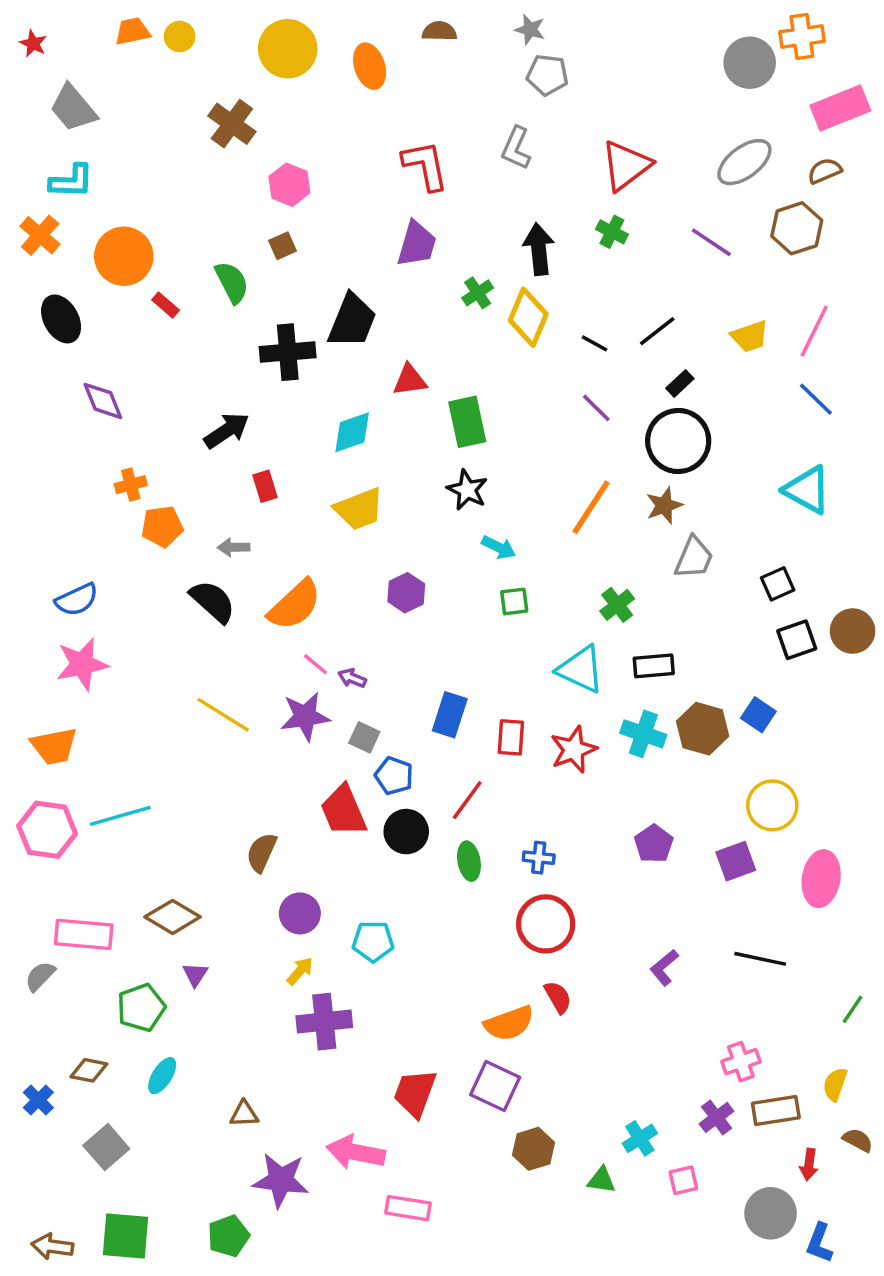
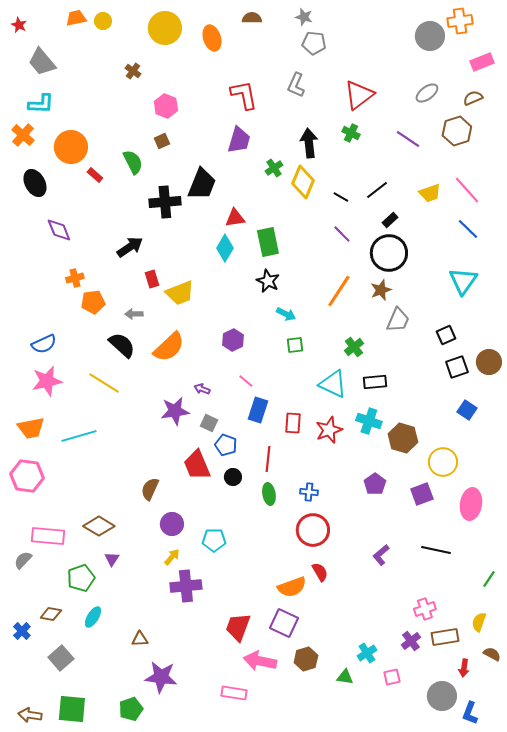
pink rectangle: (840, 108) -> (482, 62), size x0.7
brown cross: (232, 124) -> (133, 71), size x0.6
gray ellipse: (744, 162) -> (427, 93), size x0.7
pink line: (814, 331) -> (467, 190), turned -68
cyan diamond: (352, 432) -> (225, 248), moved, turned -40
cyan triangle: (807, 490) -> (463, 281), turned 36
yellow trapezoid: (359, 509) -> (180, 293), moved
pink line: (316, 664) -> (246, 381), moved
yellow line: (223, 715) -> (104, 383), moved
blue square: (758, 715) -> (467, 410), moved
brown hexagon: (703, 729) -> (403, 438), moved
red line: (467, 800) -> (268, 459), turned -30
cyan line: (120, 816) -> (79, 436), moved
black circle: (406, 832) -> (233, 477), size x0.7
pink arrow: (356, 1152) -> (260, 661), moved

